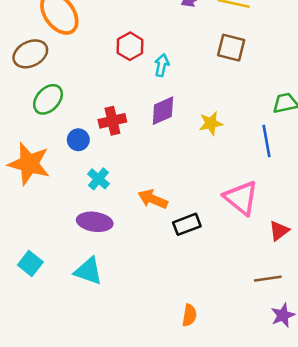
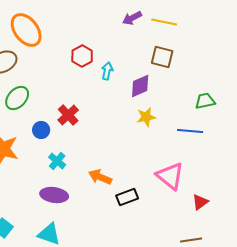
purple diamond: (163, 111) -> (140, 86), moved
red cross: (112, 121) -> (68, 115), turned -30
blue line: (266, 141) -> (190, 131), turned -75

